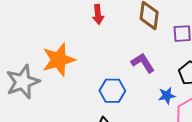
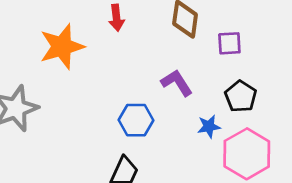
orange star: (59, 60) -> (62, 47), moved

